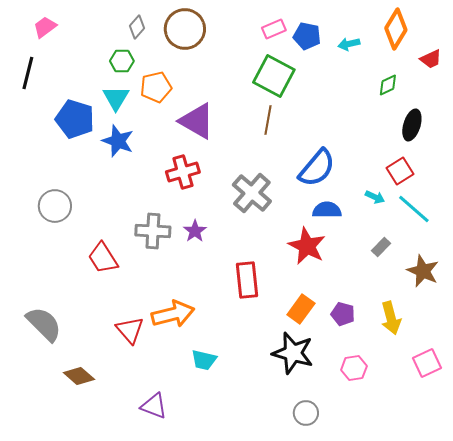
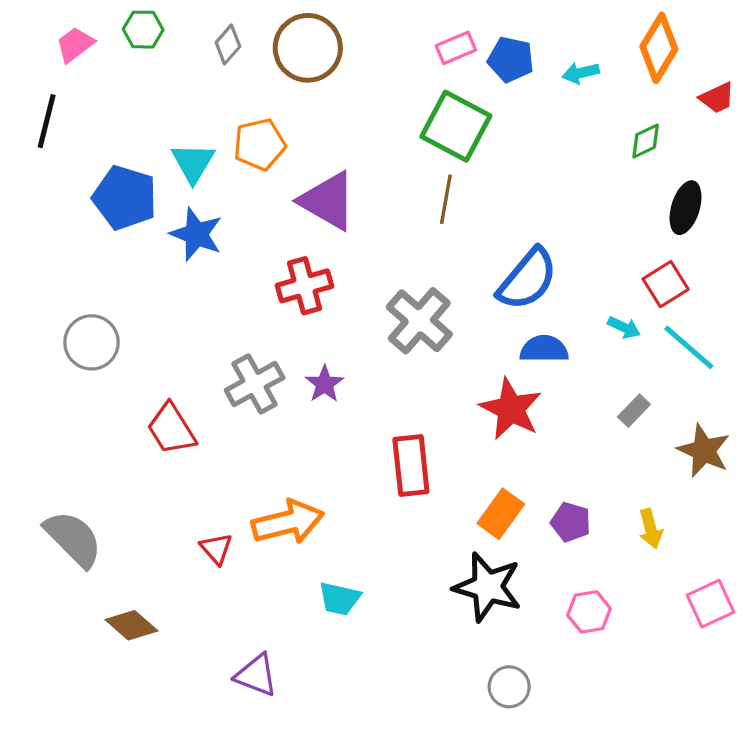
green hexagon: (122, 61) -> (143, 30), moved
gray cross: (153, 231) -> (255, 384), turned -32
yellow arrow: (391, 318) -> (651, 529), size x0.7
red triangle: (130, 330) -> (216, 549), size x0.7

